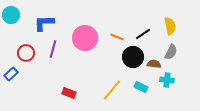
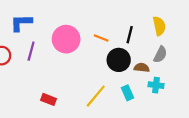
black line: (143, 34) -> (130, 35), turned -42
cyan rectangle: (141, 87) -> (127, 93), turned 40

